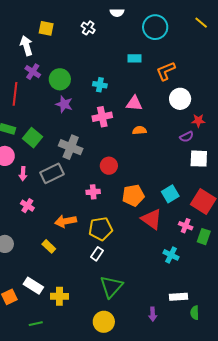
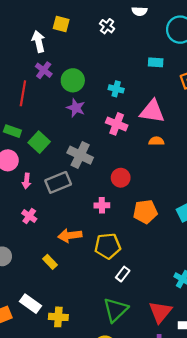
pink triangle: (134, 103) -> (152, 111), size x1.4
pink cross: (102, 117) -> (117, 124), turned 30
red triangle: (152, 219) -> (160, 312), moved, turned 30
white rectangle: (97, 254) -> (123, 274), moved

